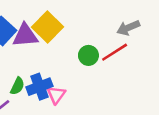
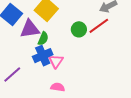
purple triangle: (25, 36) -> (30, 29), moved
green semicircle: (17, 86) -> (43, 39), moved

